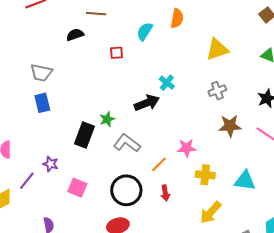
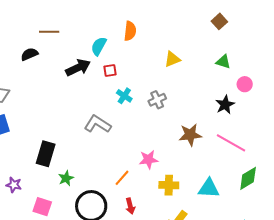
yellow triangle: (217, 49) -> (172, 59), size x0.7
red square: (116, 53) -> (110, 70), moved
gray cross: (217, 91) -> (157, 100), moved
black arrow: (147, 103) -> (78, 68), moved
green star: (107, 119) -> (66, 178), moved
gray L-shape: (127, 143) -> (97, 124), moved

